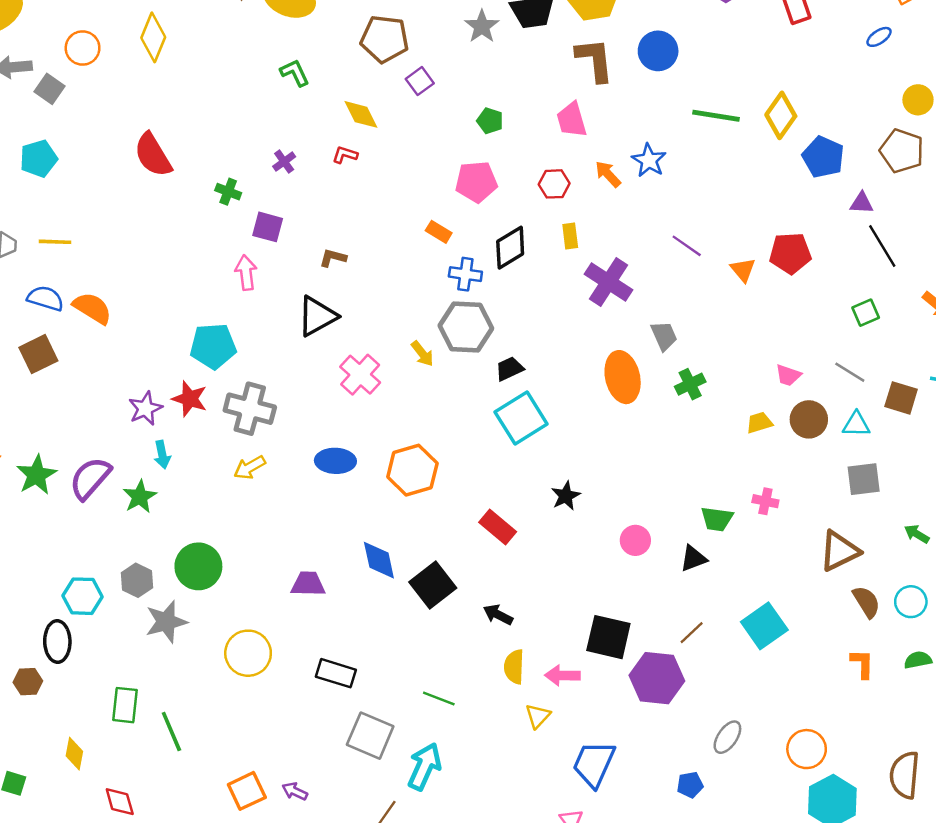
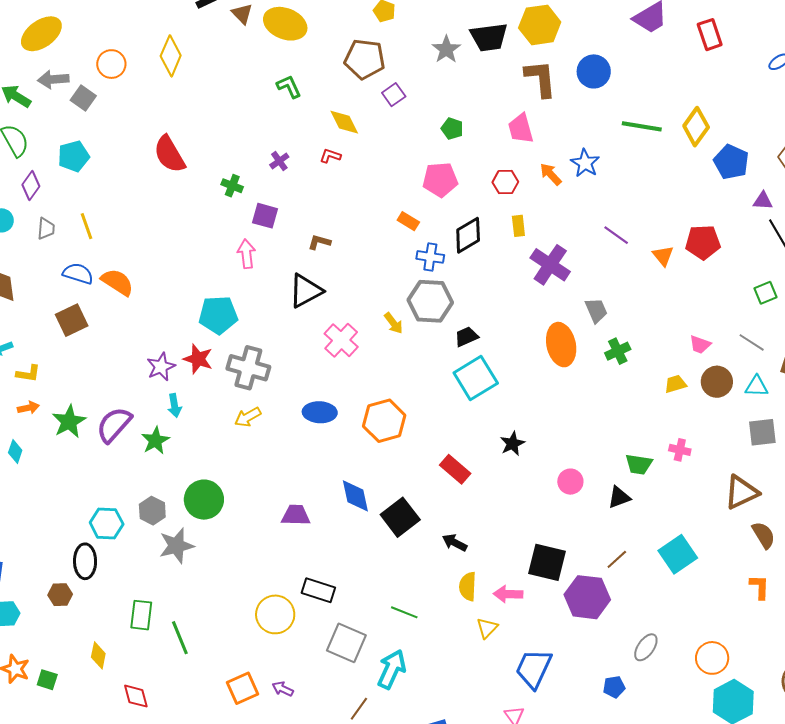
yellow line: (55, 242) -> (87, 226), turned 68
yellow circle: (248, 653) -> (275, 614), moved

